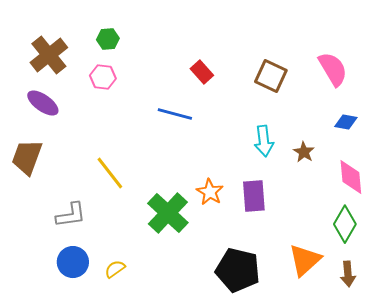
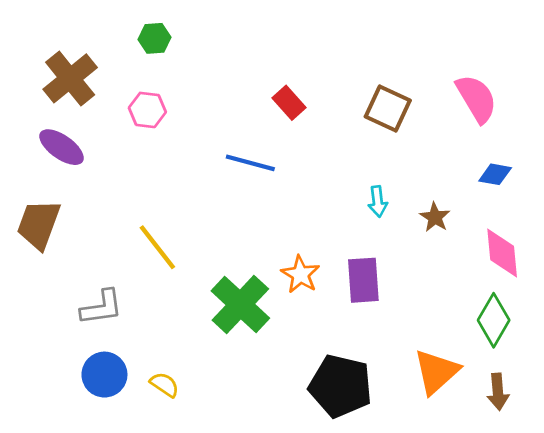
green hexagon: (108, 39) -> (155, 38), moved
cyan arrow: (264, 141) -> (378, 201), size x0.7
yellow semicircle: (115, 269) -> (165, 385), turned 70

